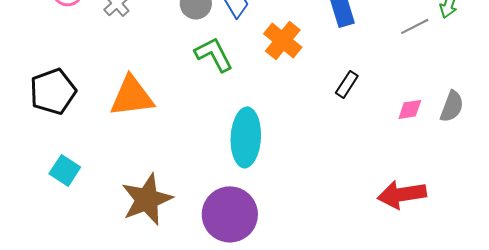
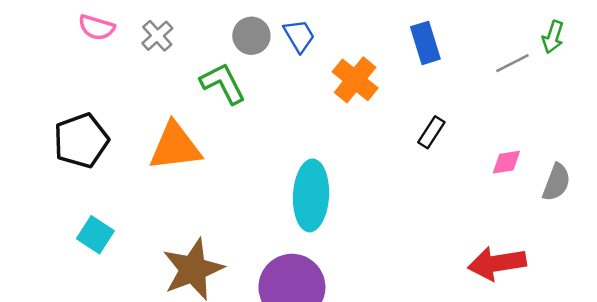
green L-shape: (214, 54) -> (223, 83), moved
gray semicircle: (452, 106) -> (556, 182), moved

